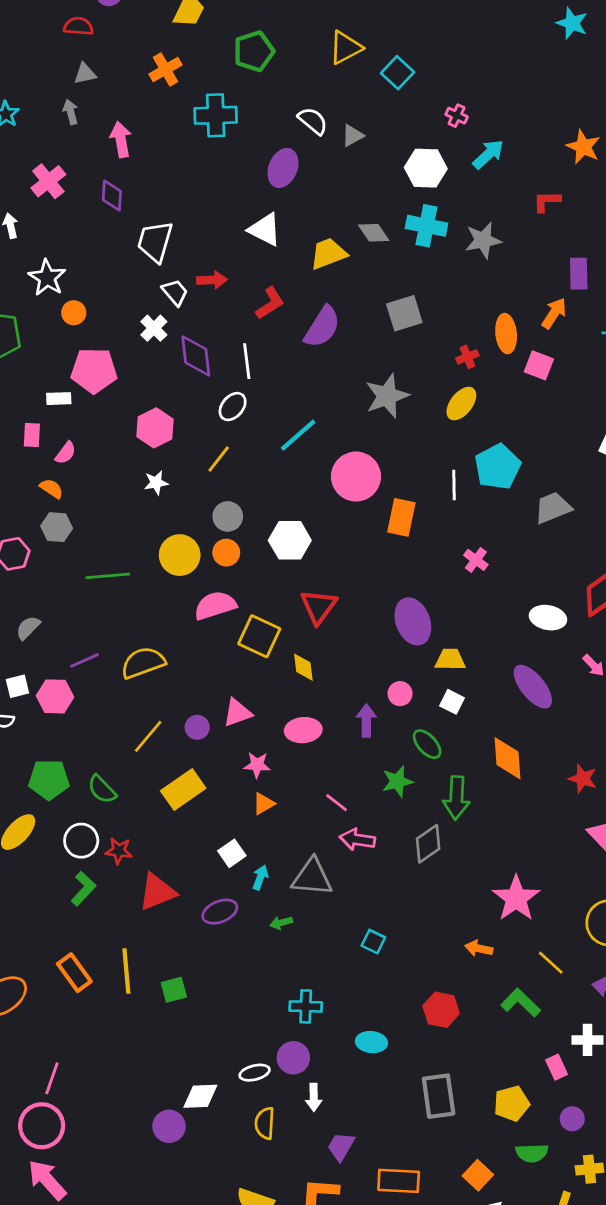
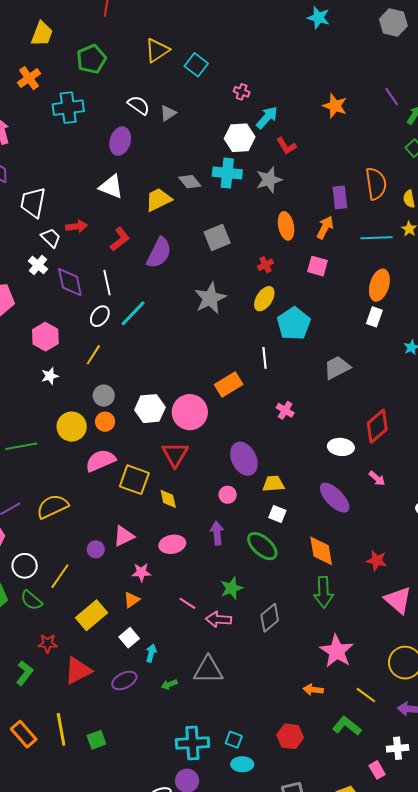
white hexagon: (426, 168) -> (240, 138), moved
red L-shape: (547, 201) -> (286, 146), moved, turned -115
orange ellipse: (506, 334) -> (286, 226), moved
cyan line: (298, 435) -> (133, 313), moved
cyan pentagon: (498, 467) -> (294, 324), moved
pink circle: (356, 477) -> (190, 412), moved
orange rectangle: (401, 517) -> (229, 385), turned 52
pink circle: (400, 694) -> (228, 495), moved
yellow line: (148, 736) -> (60, 576), moved
green ellipse: (427, 744) -> (262, 546), size x1.4
green star: (397, 781) -> (232, 588), moved
yellow rectangle: (183, 790) -> (91, 615), moved
green arrow: (456, 798) -> (323, 592), moved
pink line: (337, 803) -> (187, 603), moved
orange triangle: (264, 804) -> (132, 600), moved
white circle: (81, 841) -> (25, 566), moved
gray triangle: (312, 877) -> (208, 670), moved
cyan square: (373, 942) -> (234, 740), moved
cyan cross: (306, 1006) -> (192, 743), size x1.4

